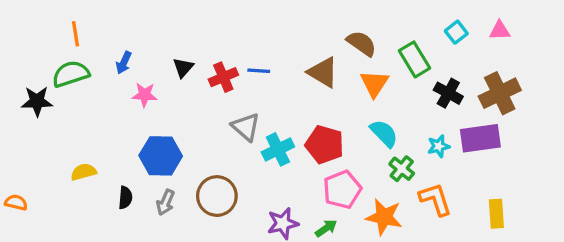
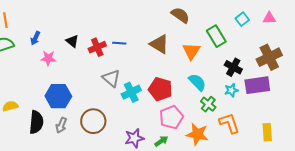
brown semicircle: (361, 43) -> (180, 15), moved
black triangle: (183, 67) -> (72, 41), turned -32
black cross: (448, 93) -> (233, 67), moved
black semicircle: (125, 198) -> (36, 122), size x1.6

